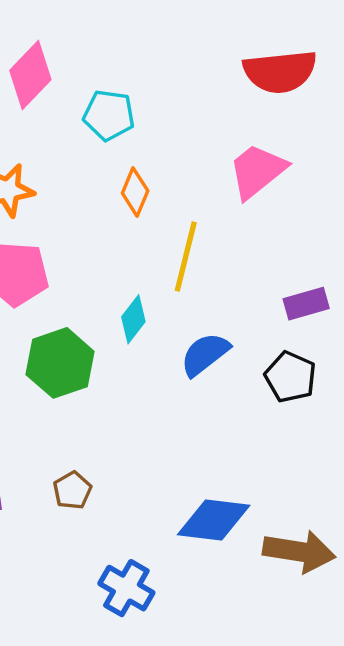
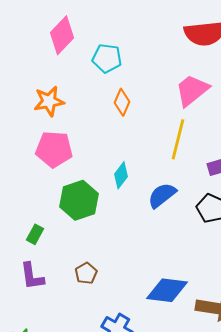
yellow line: (186, 257) -> (178, 139), moved

